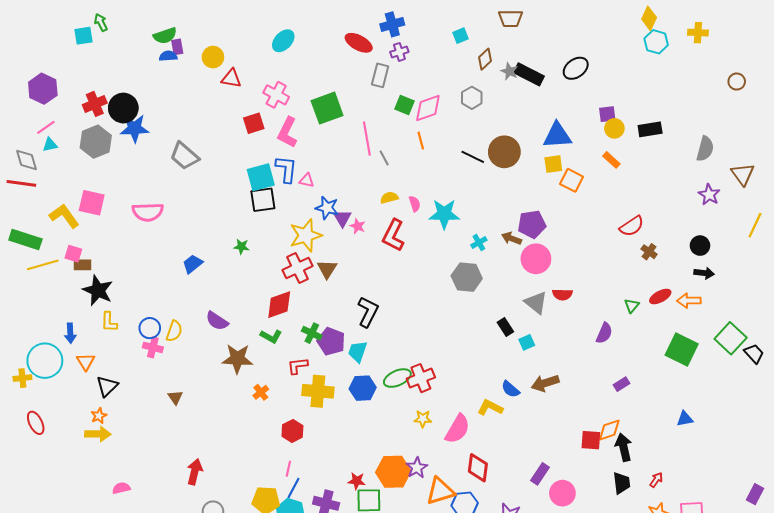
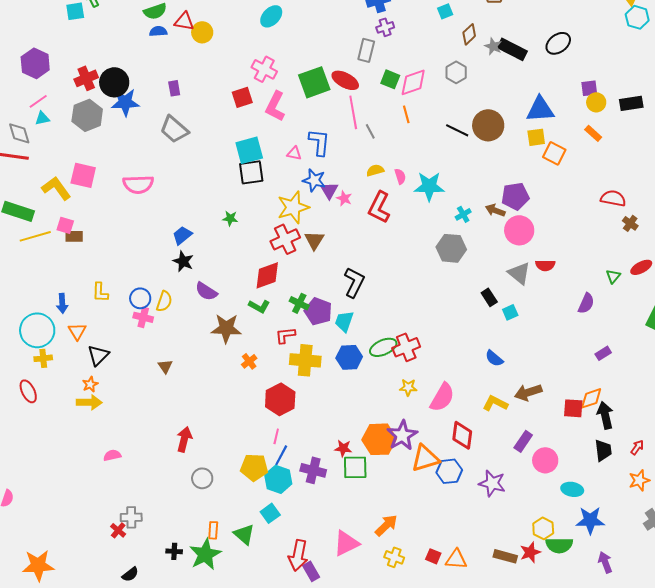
red ellipse: (359, 43) -> (345, 80), moved
purple rectangle: (177, 47) -> (174, 88), moved
red triangle: (231, 78) -> (184, 21), moved
blue L-shape: (286, 169) -> (319, 142), moved
red semicircle: (632, 226) -> (613, 198), turned -135
black star: (98, 290) -> (183, 261), moved, size x0.7
yellow cross: (22, 378) -> (43, 358), moved
brown arrow: (545, 383) -> (528, 392), moved
yellow L-shape: (490, 408) -> (495, 403), moved
red hexagon: (292, 431) -> (280, 399), size x1.4
purple star: (417, 468) -> (402, 435), size x1.4

